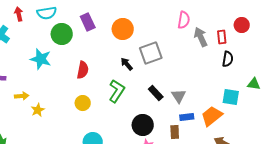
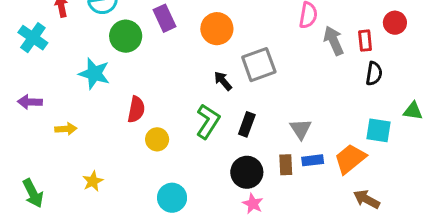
red semicircle: (83, 70) -> (136, 109), moved
black rectangle: (156, 93) -> (247, 124), moved, turned 63
yellow star: (38, 110) -> (93, 181), moved
brown rectangle: (175, 132) -> (286, 165), moved

